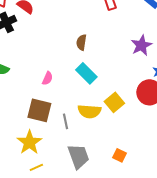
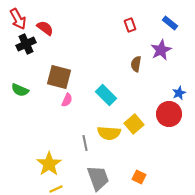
brown semicircle: (81, 42) -> (136, 64), moved
purple star: (141, 45) -> (161, 50), moved
brown square: (39, 110) -> (59, 77), moved

